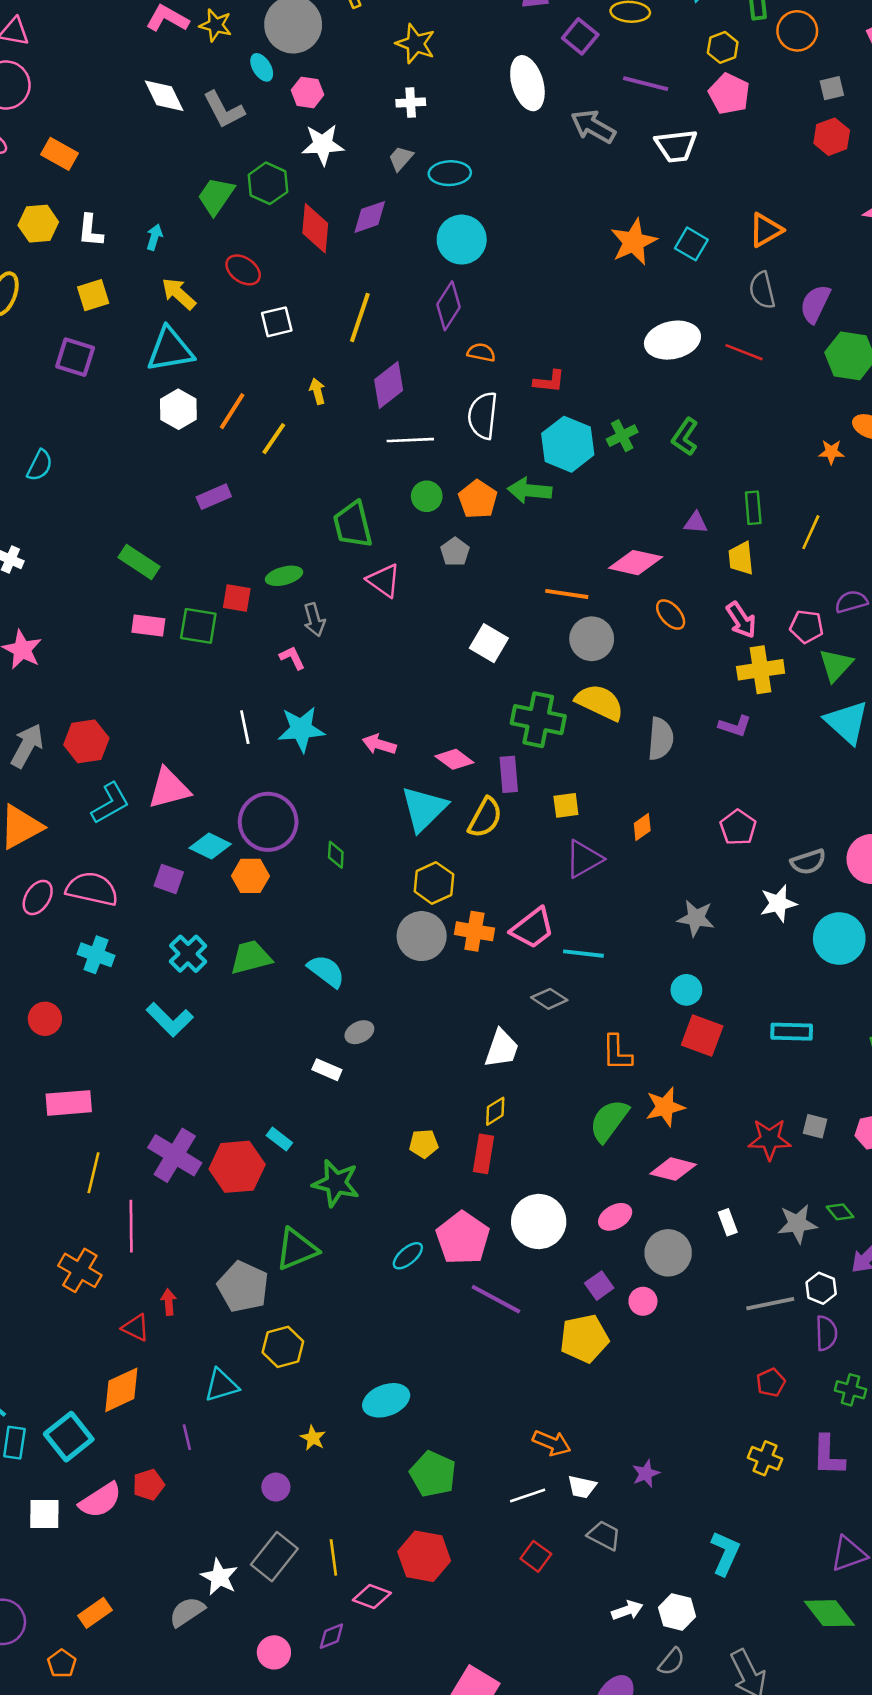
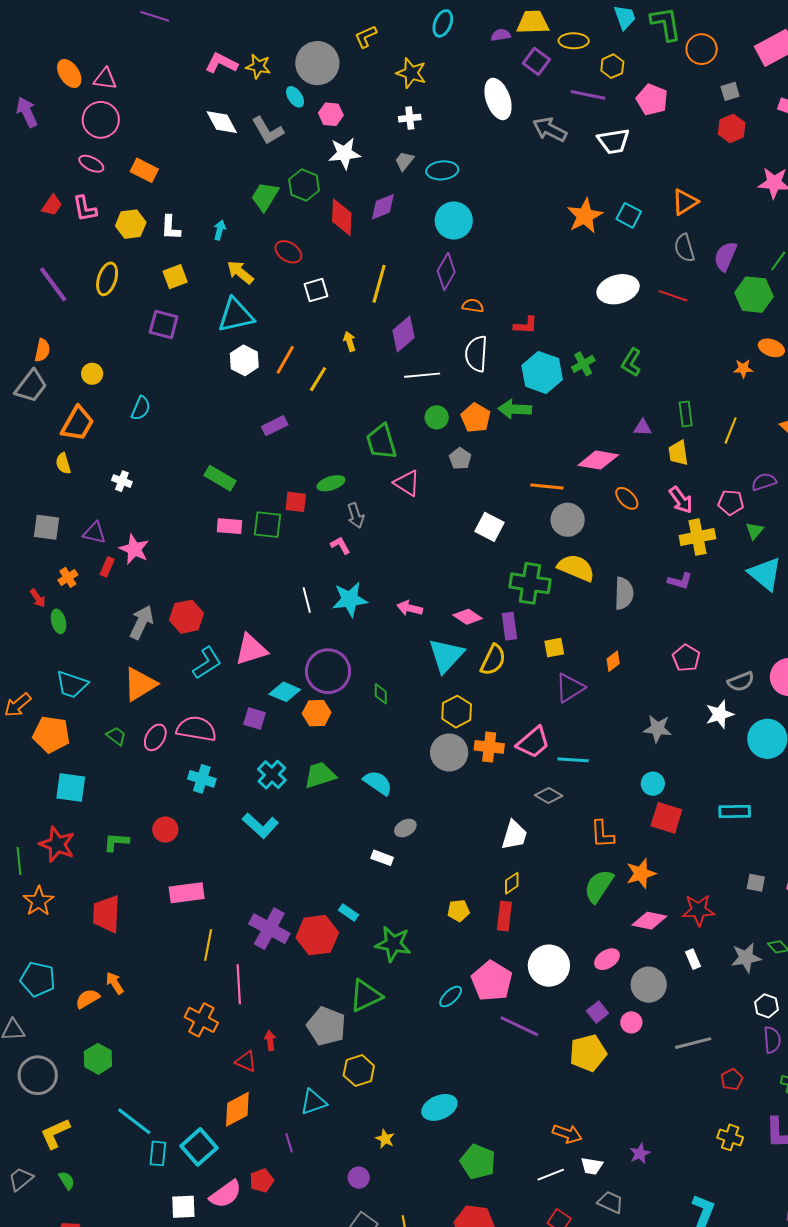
yellow hexagon: (723, 47) -> (612, 66), moved
green triangle: (836, 665) -> (754, 531), size x0.7
red star: (769, 1139) -> (699, 910), moved
gray line: (770, 1304) -> (693, 1043), moved

